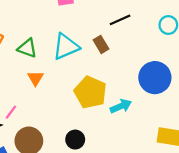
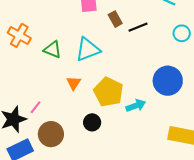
brown rectangle: (101, 44) -> (115, 19), moved
orange triangle: (35, 78) -> (74, 83), moved
black circle: (75, 140) -> (92, 122), moved

